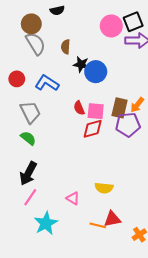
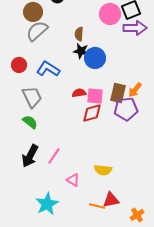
gray semicircle: (35, 44) -> (37, 31), turned -100
brown semicircle: (66, 47) -> (79, 34), moved
red semicircle: (79, 108) -> (79, 93), turned 104
pink line: (30, 197) -> (54, 156), moved

